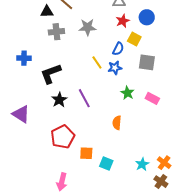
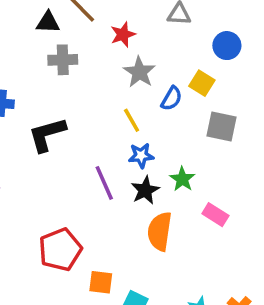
red star: (123, 21) -> (123, 34), moved
gray star: (88, 27) -> (139, 72), moved, turned 30
blue star: (115, 68) -> (141, 156), moved
pink rectangle: (152, 98) -> (215, 215), moved
black star: (59, 100) -> (145, 190), moved
orange semicircle: (117, 123) -> (160, 231), size x1.5

